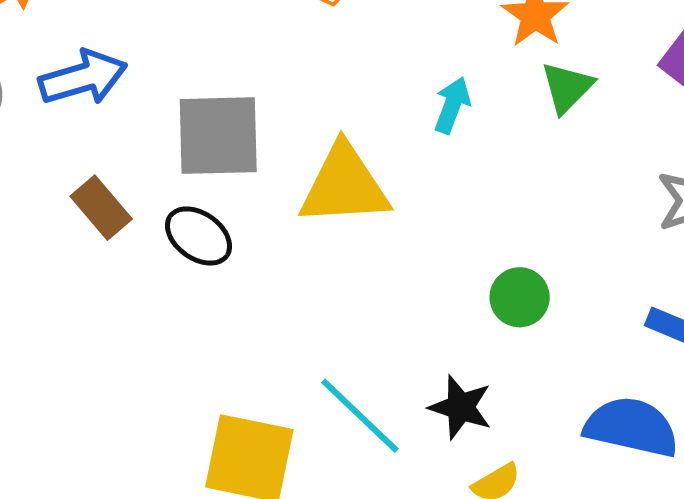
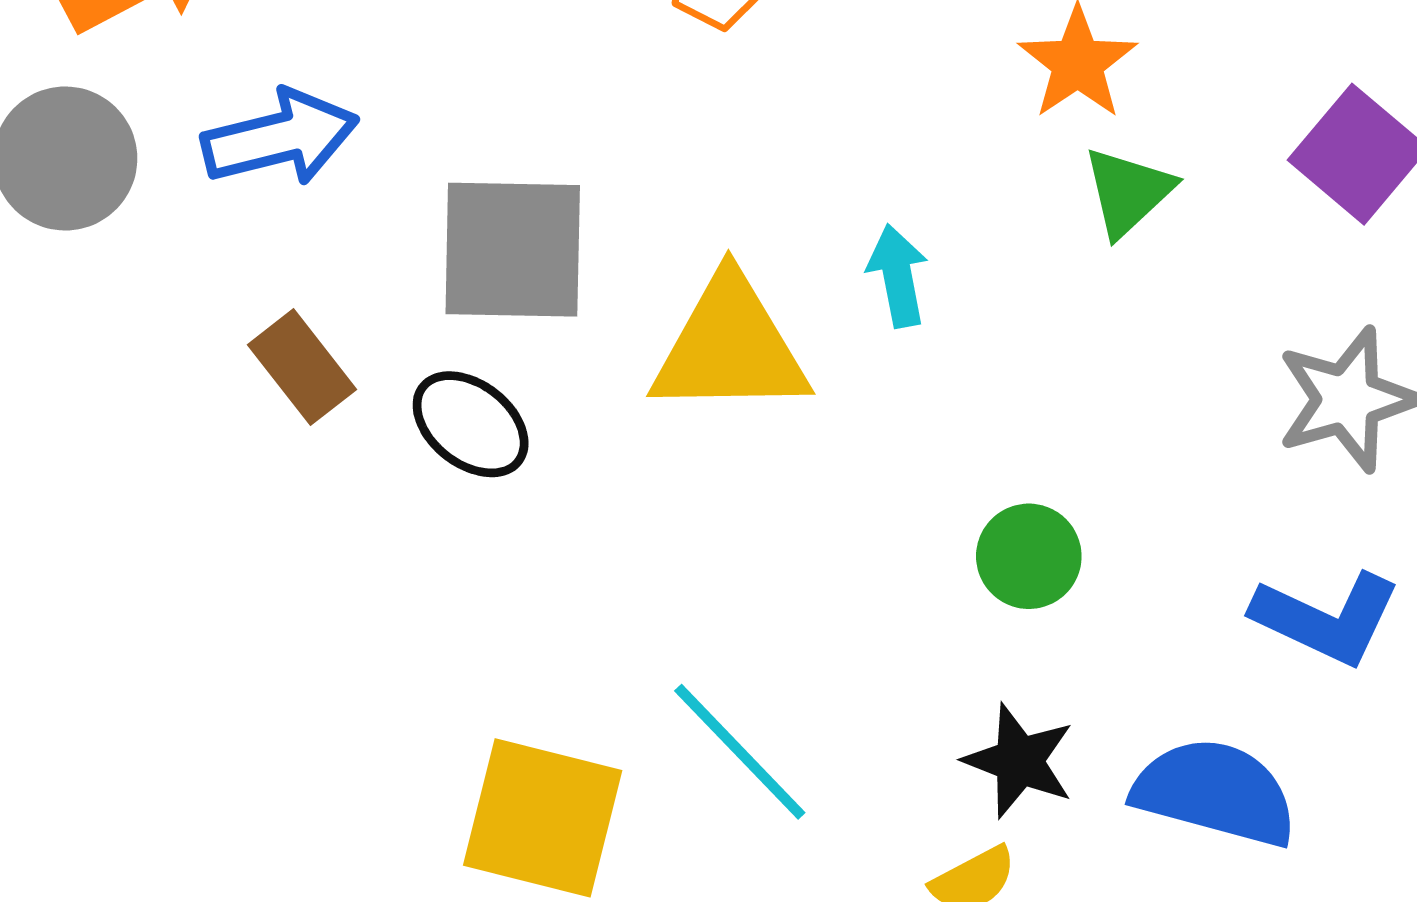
cyan arrow: (452, 105) -> (898, 276), moved, turned -34
black star: (461, 407) -> (1019, 761), moved

